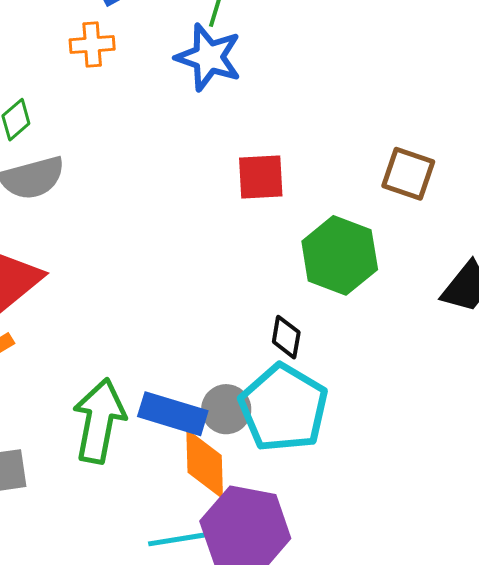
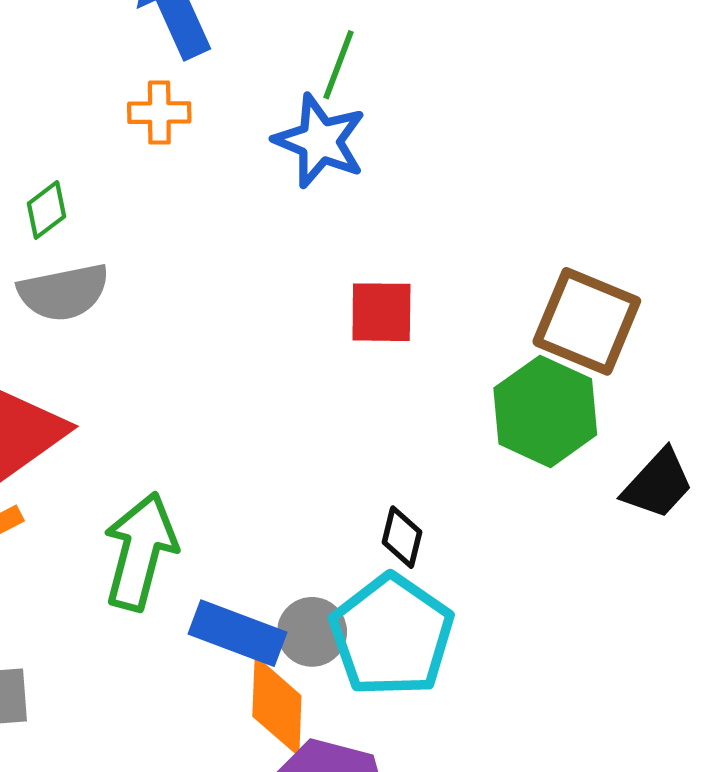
brown square: (408, 174) -> (587, 321), size x1.4
green hexagon: (340, 255) -> (545, 411), moved
green arrow: (99, 421) -> (140, 551), moved

